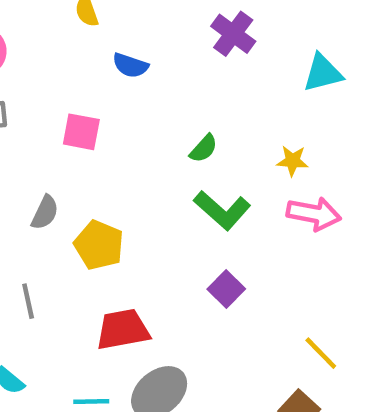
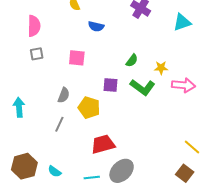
yellow star: (293, 161) -> (161, 68), moved
purple square: (226, 289) -> (110, 85), moved, turned -35
gray line: (28, 301) -> (59, 124), moved, turned 42

